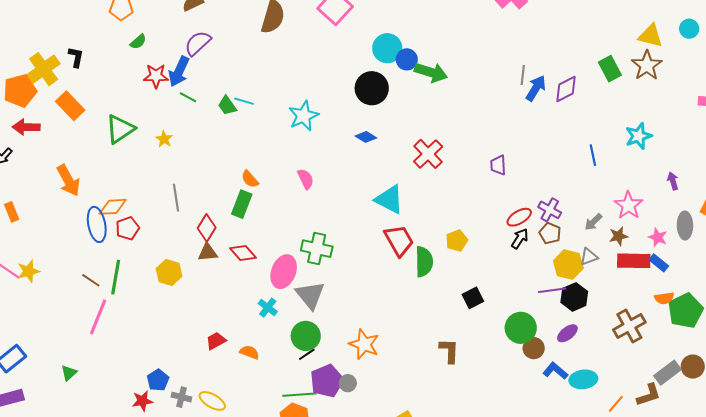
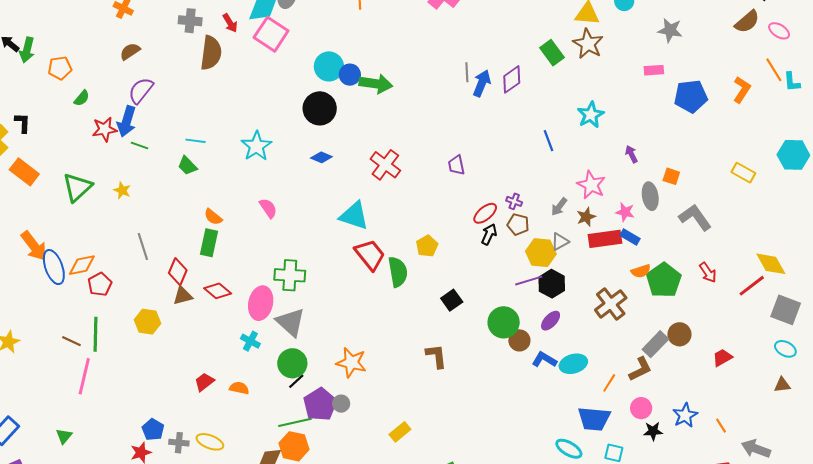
green trapezoid: (227, 106) -> (187, 166), moved
purple cross: (550, 210) -> (514, 201), size x0.7
blue ellipse: (97, 224) -> (54, 267), moved

